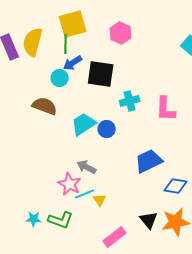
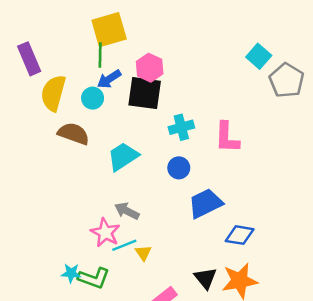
pink hexagon: (121, 33) -> (150, 68), moved
yellow semicircle: (33, 42) -> (53, 93), moved
blue circle: (107, 129) -> (179, 168), moved
cyan star: (34, 219) -> (71, 273), moved

